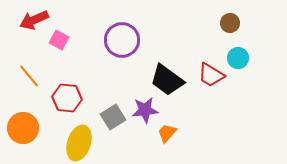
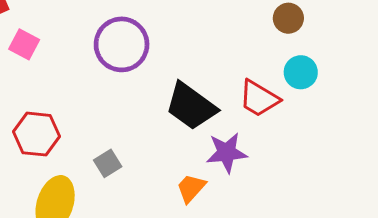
purple star: (145, 110) -> (227, 153), moved
gray square: (113, 117) -> (108, 163), size x0.7

